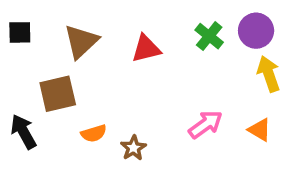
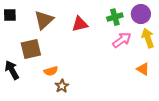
green cross: (209, 36) -> (115, 17), turned 35
pink arrow: (206, 124) -> (122, 40), moved
brown star: (133, 148) -> (62, 86), moved

